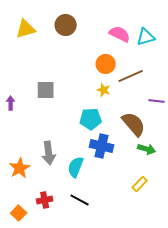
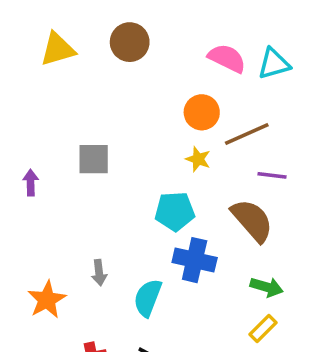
purple line: (157, 101) -> (272, 175), moved
green arrow: (147, 149) -> (267, 287), moved
gray arrow: (49, 153) -> (99, 273), size x0.6

